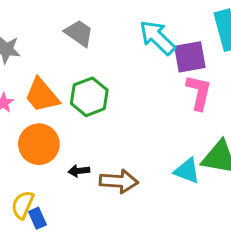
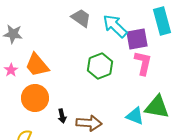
gray trapezoid: (79, 33) -> (81, 18), moved
green hexagon: (89, 97) -> (100, 66), moved
black arrow: (79, 171) -> (62, 116), turned -96

